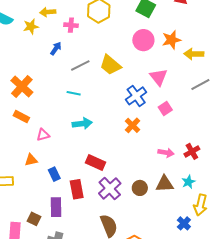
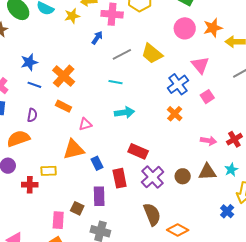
pink cross: (71, 25) -> (112, 14), size x1.5
orange triangle: (31, 160) -> (74, 149), size x1.6

